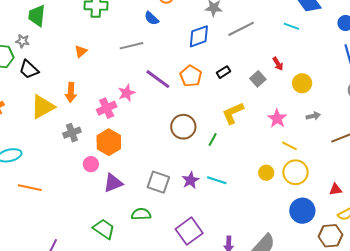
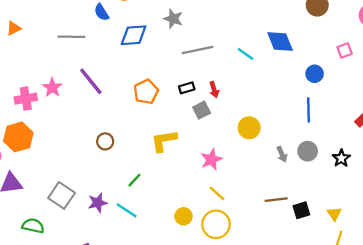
cyan line: (291, 26) -> (245, 54), moved
blue diamond: (199, 36) -> (134, 35), moved
red arrow: (278, 64) -> (214, 90), moved
black rectangle: (223, 72) -> (187, 88), moved
orange pentagon: (191, 76) -> (146, 92), moved
pink star: (127, 93) -> (52, 88), turned -30
gray arrow: (313, 116) -> (282, 154), moved, turned 64
brown circle: (183, 127) -> (105, 141), size x0.6
green line: (213, 139) -> (134, 180), moved

